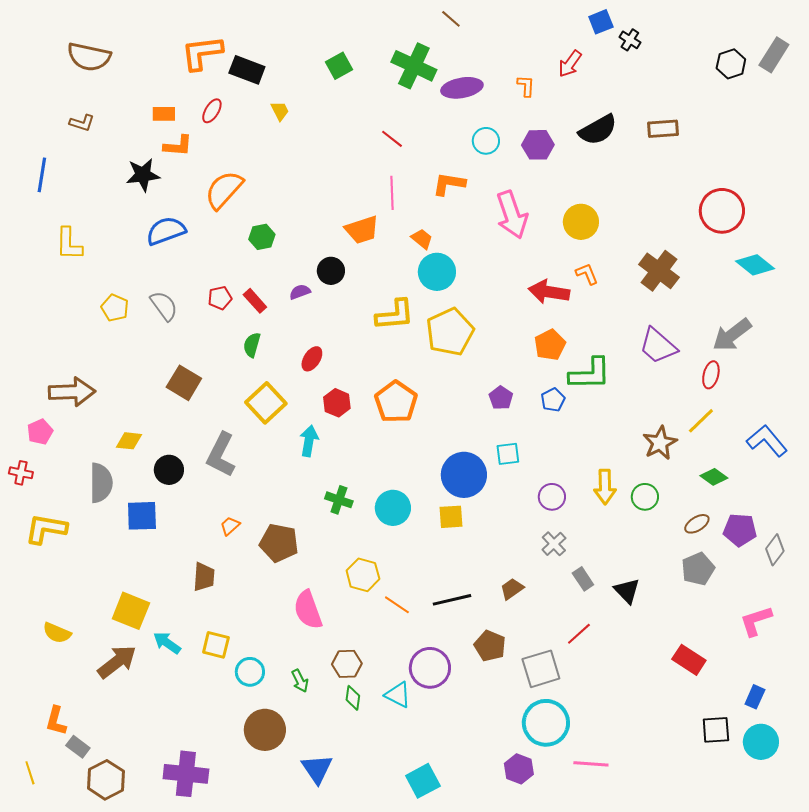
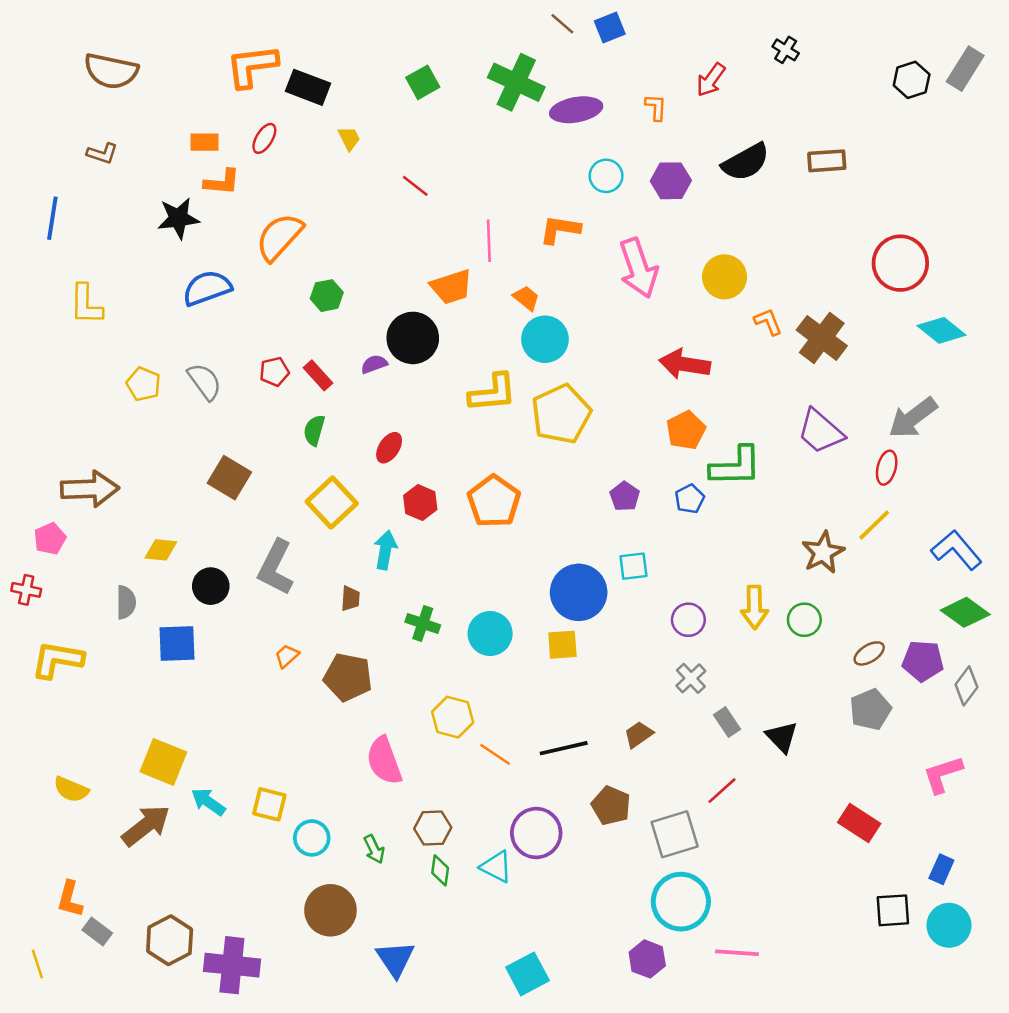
blue square: (601, 22) -> (610, 27), moved
red line: (392, 139) -> (415, 186), moved
black circle: (331, 271) -> (413, 338), size x1.5
orange L-shape: (587, 274) -> (768, 322), moved
green diamond: (714, 477) -> (965, 612), moved, size x1.4
gray semicircle: (101, 483) -> (126, 602), size x0.7
brown trapezoid: (204, 577) -> (350, 599), moved, size x0.7
brown hexagon: (106, 780) -> (170, 940), moved

